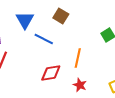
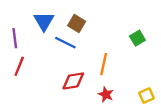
brown square: (61, 16) -> (77, 23), moved

